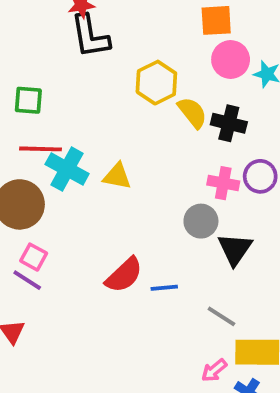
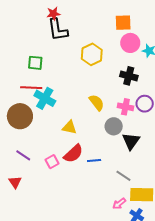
green square: (28, 100) -> (35, 63), moved
yellow semicircle: (192, 113) -> (97, 103), moved
yellow triangle: (117, 176) -> (70, 127), moved
pink square: (34, 257) -> (52, 162), moved, turned 32

